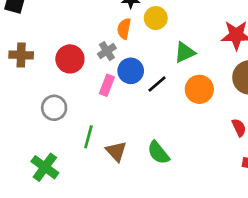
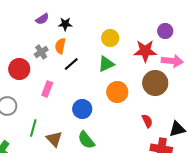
yellow circle: (156, 18) -> (110, 38), moved
gray cross: (107, 51) -> (41, 52), moved
blue circle: (131, 71) -> (82, 109), moved
black line: (157, 84) -> (71, 64), moved

